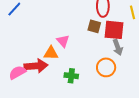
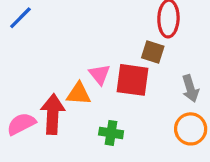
red square: (114, 30) -> (133, 80), moved
red arrow: (36, 66) -> (53, 114), turned -85
orange circle: (106, 67) -> (191, 129), moved

